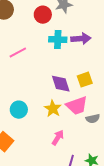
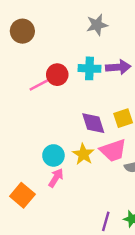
red circle: (43, 15) -> (57, 75), moved
cyan circle: (19, 110) -> (53, 155), moved
pink arrow: (58, 138) -> (56, 178), moved

